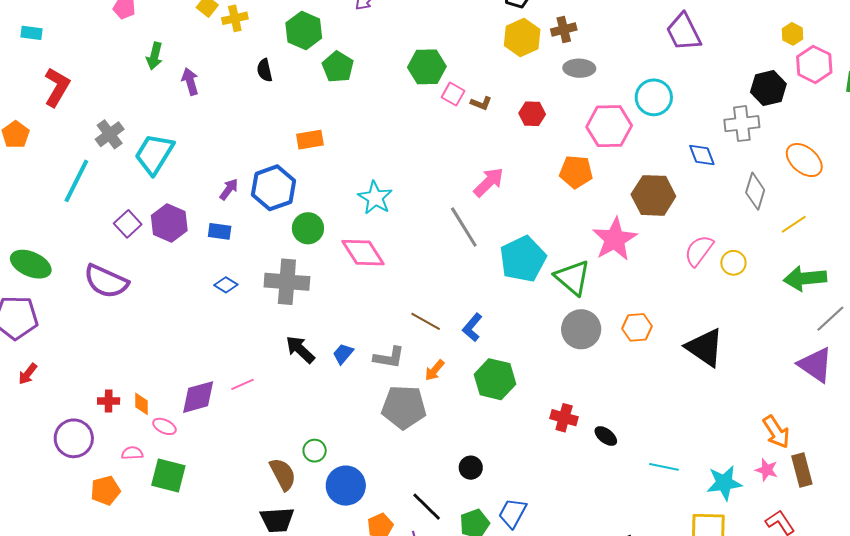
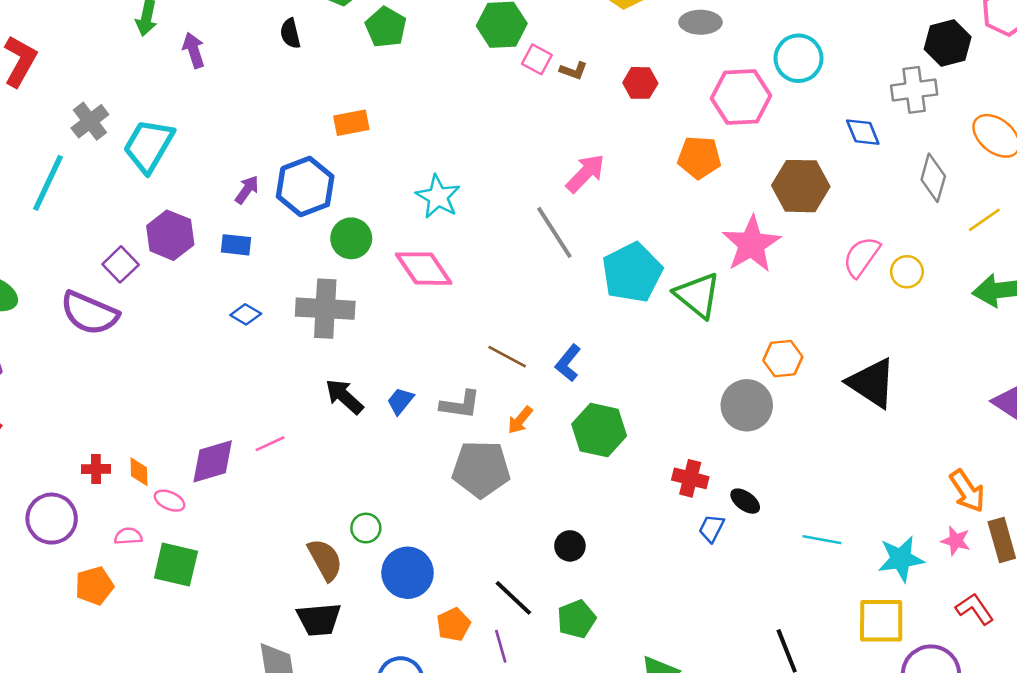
purple square: (128, 224) -> (121, 264), moved
gray circle: (581, 329) -> (747, 405), moved
blue trapezoid: (513, 513) -> (711, 528), moved, size x0.7

